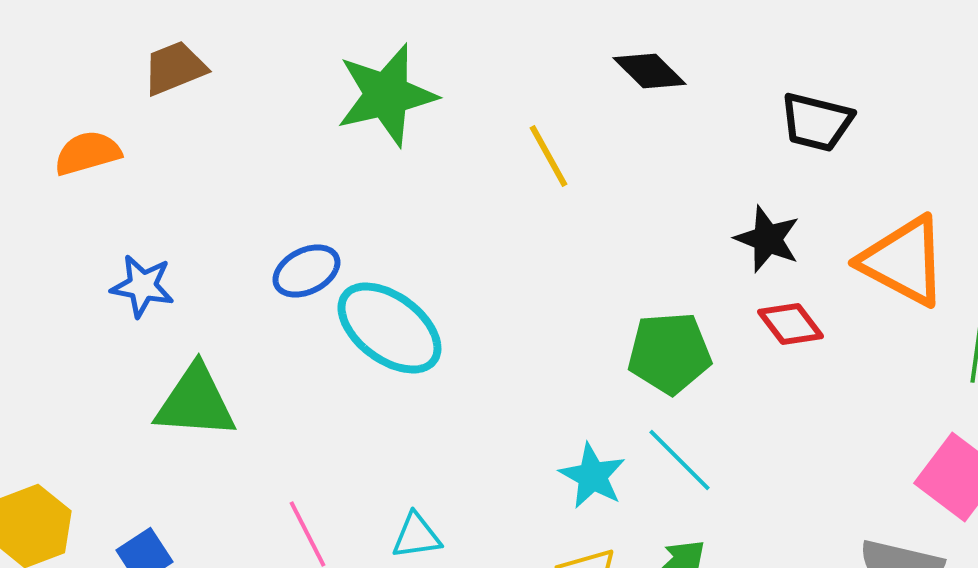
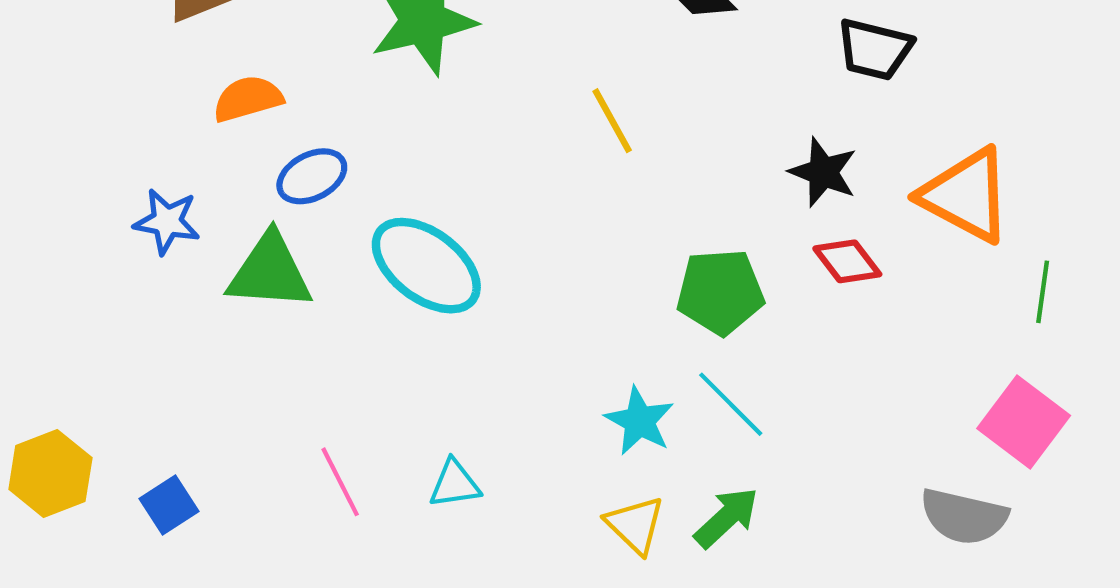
orange semicircle: (87, 153) -> (248, 99), moved
yellow line: (548, 156) -> (612, 121), moved
blue ellipse: (306, 271) -> (312, 176), moved
green triangle: (195, 402) -> (270, 272), moved

